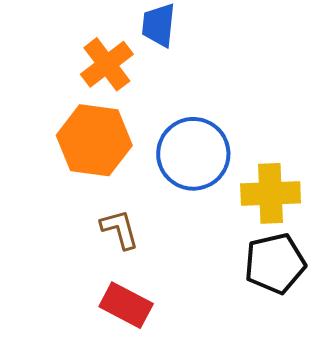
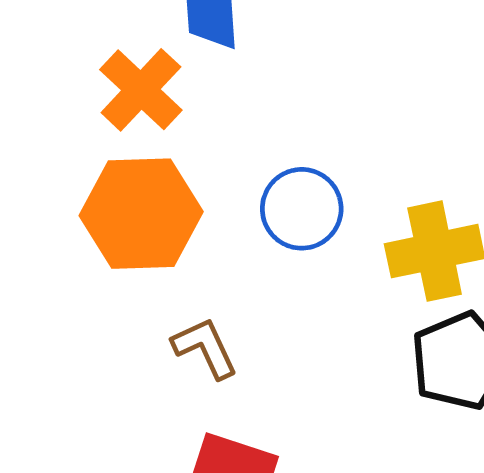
blue circle: (193, 154) -> (302, 209), size x0.7

